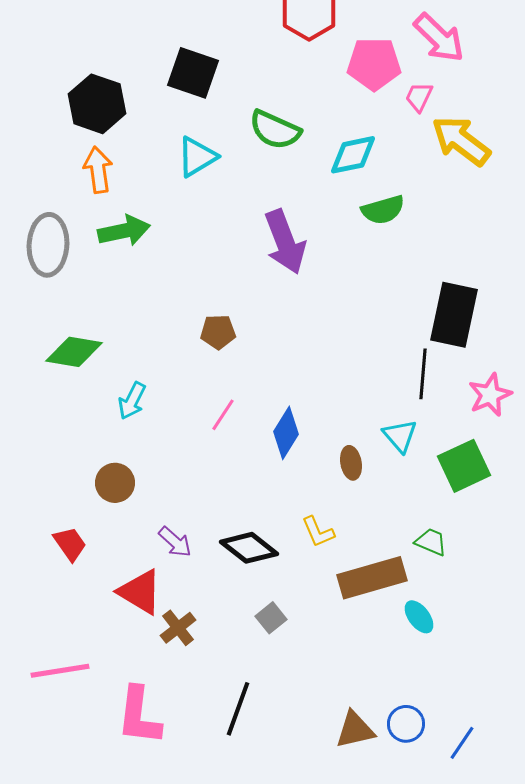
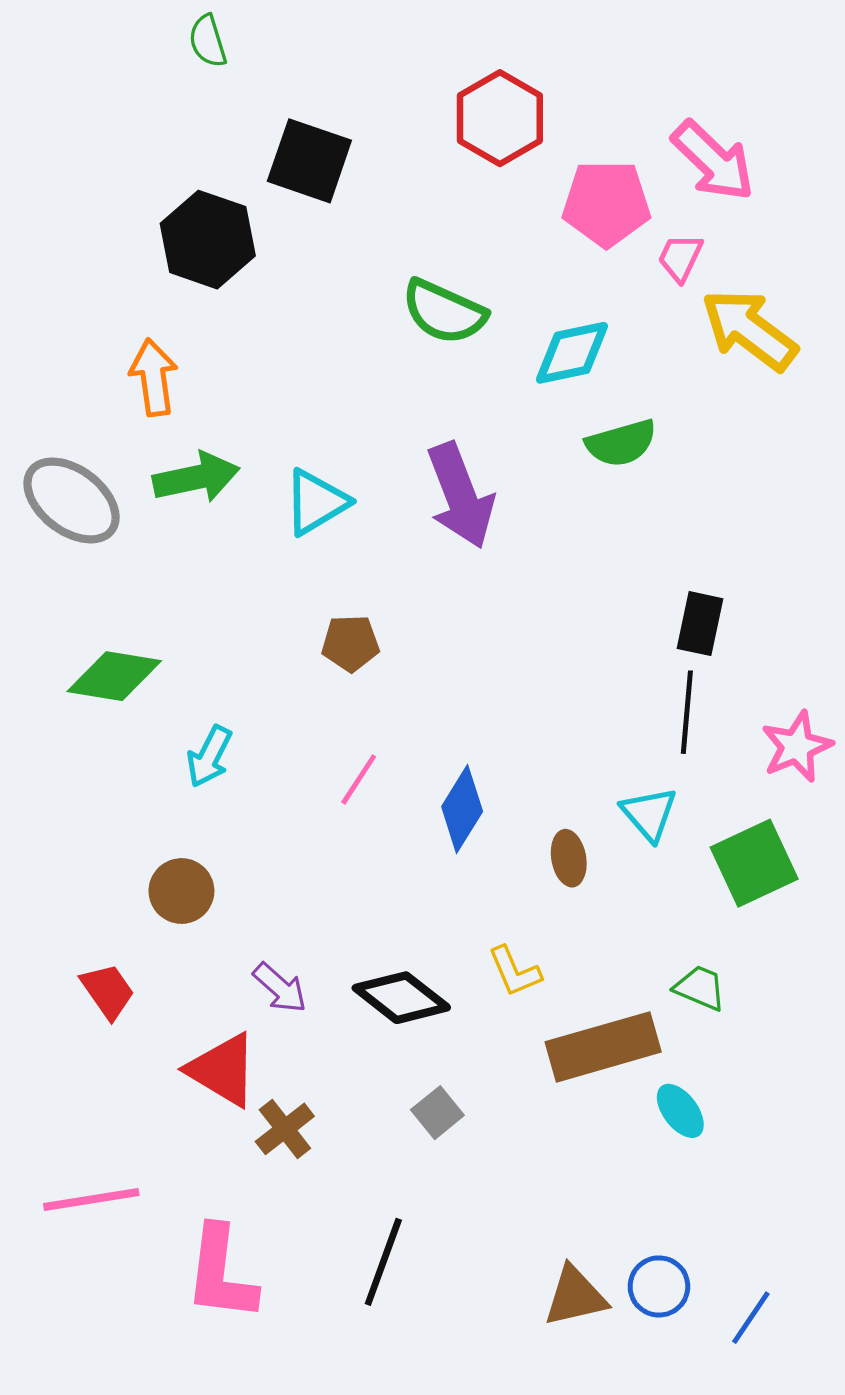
black square: (193, 73) -> (309, 161), moved
black hexagon: (97, 104) -> (208, 240), moved
cyan triangle: (197, 157) -> (316, 502), moved
gray ellipse: (48, 245) -> (72, 500), turned -56
black rectangle: (454, 315) -> (700, 624), moved, size x0.6

